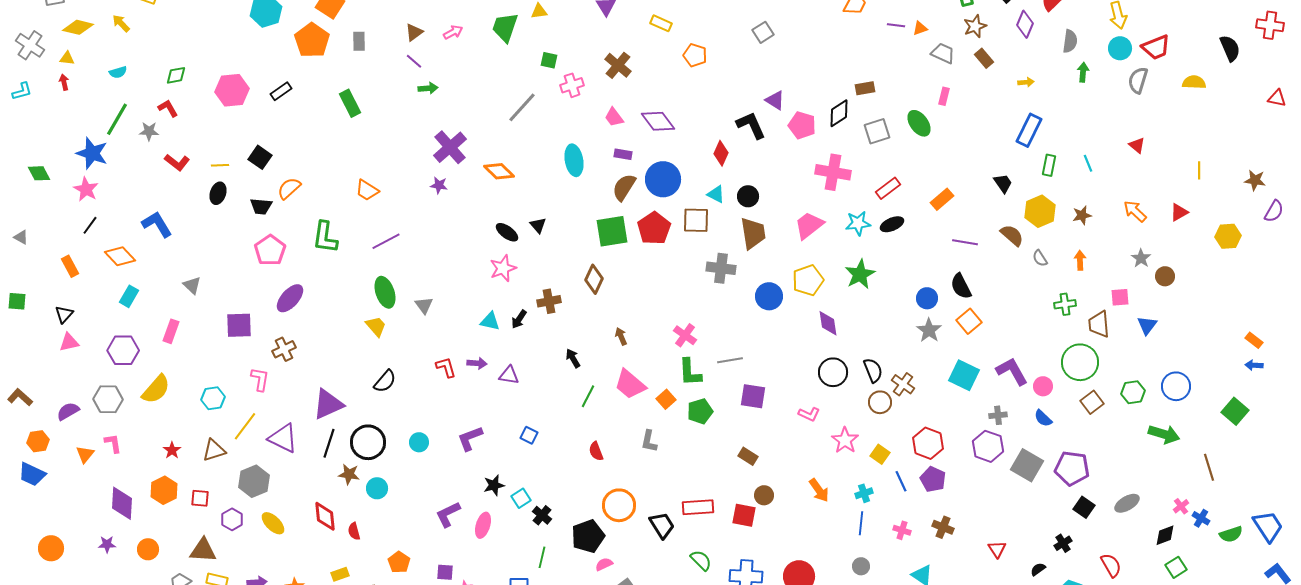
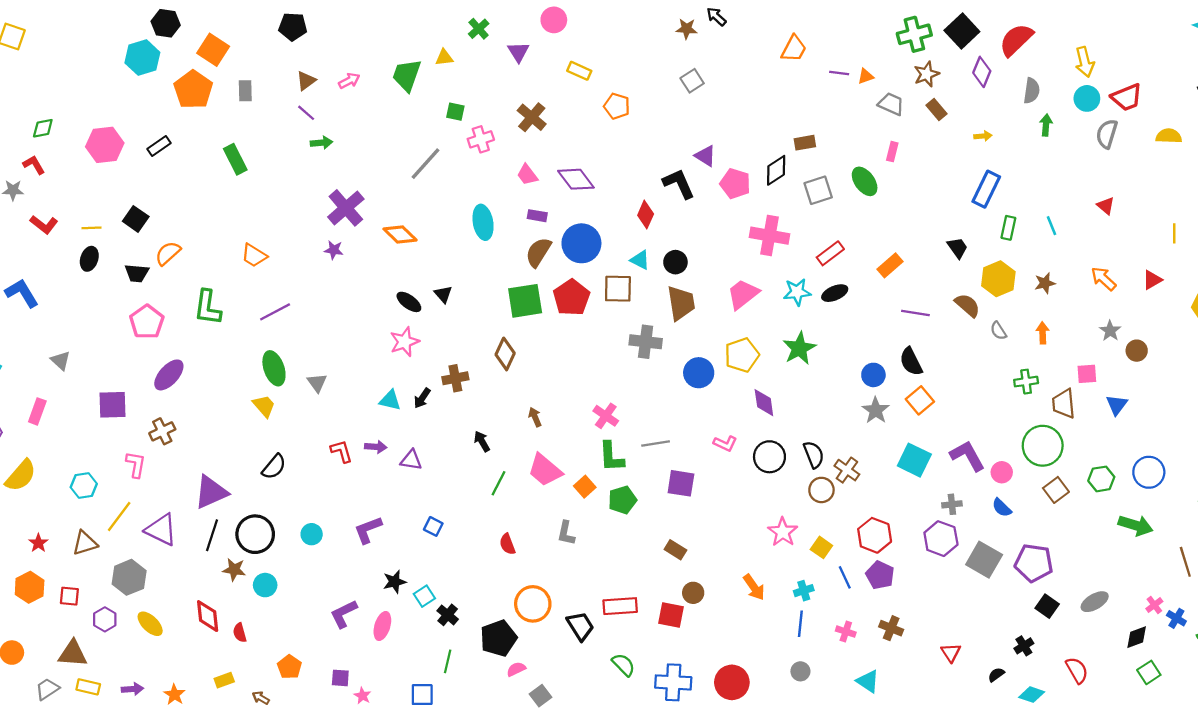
pink L-shape: (809, 414) -> (725, 444), moved

